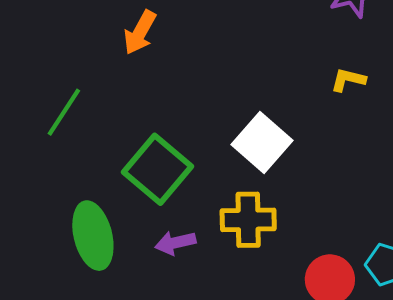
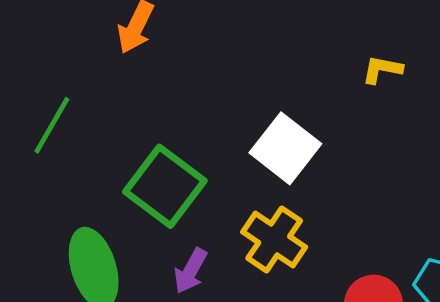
yellow cross: (248, 220) -> (274, 239), turned 38
purple arrow: (175, 243) -> (190, 271), turned -45

